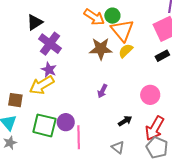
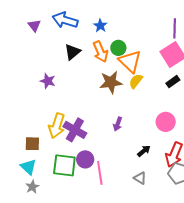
orange arrow: (94, 17) -> (100, 52), turned 40
black triangle: (35, 22) -> (72, 52), moved
purple cross: (50, 44) -> (75, 130), moved
purple star: (49, 70) -> (48, 81), moved
yellow arrow: (42, 85) -> (57, 126), turned -35

